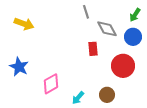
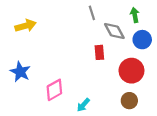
green arrow: (135, 15) -> (135, 15), moved, turned 136
yellow arrow: (24, 24) -> (26, 26), turned -36
brown circle: (107, 95) -> (129, 101), moved

